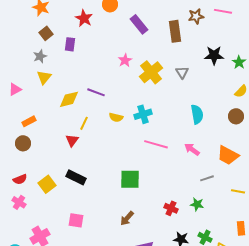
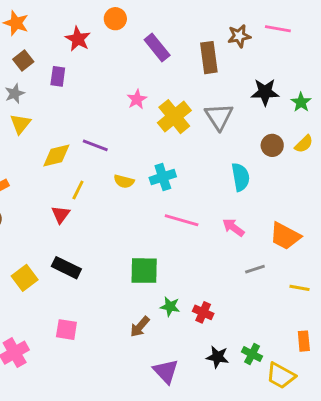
gray triangle: (182, 72) -> (219, 117), size x1.5
brown circle: (236, 116) -> (272, 145), moved
green star: (197, 204) -> (170, 307), moved

